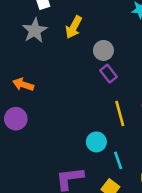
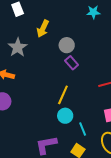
gray star: (35, 30) -> (18, 47), moved
yellow line: (120, 113) -> (63, 95), moved, turned 42

